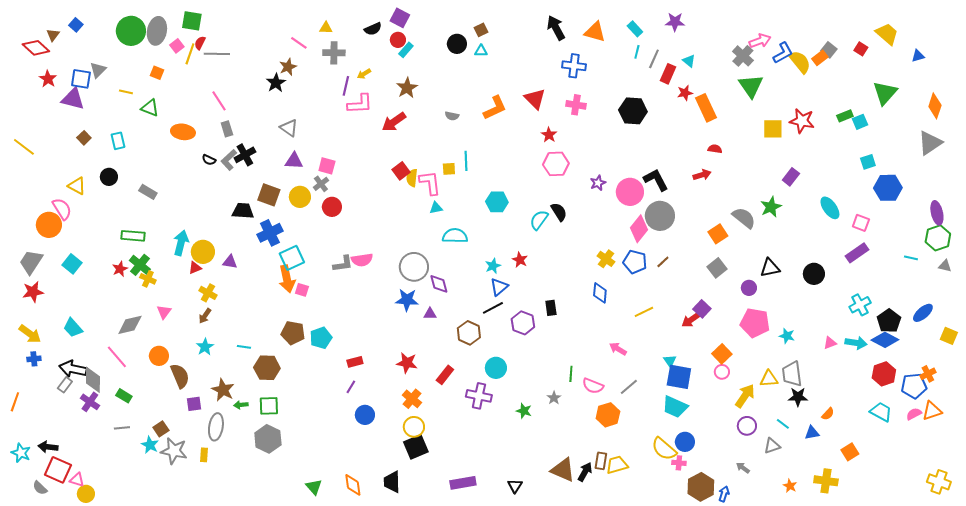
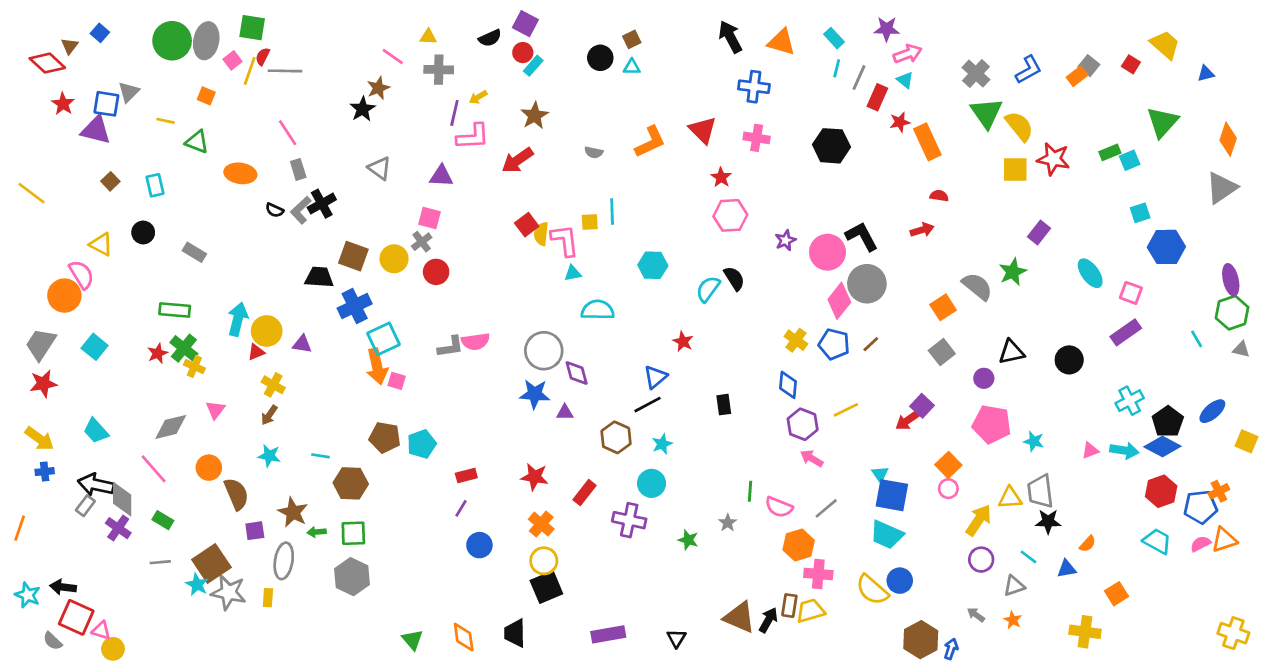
pink arrow: (760, 41) -> (908, 54), moved
yellow semicircle: (800, 62) -> (1019, 126), moved
purple triangle: (294, 161) -> (441, 176), moved
cyan line: (911, 258) -> (1197, 339), turned 48
cyan star: (493, 266) -> (662, 444), moved
purple hexagon: (523, 323) -> (803, 424), moved
cyan star: (205, 347) -> (269, 456), turned -30
brown square: (161, 429) -> (211, 563), size x1.8
pink cross: (679, 463) -> (818, 574), moved, size x1.5
orange star: (790, 486) -> (1013, 620), moved

